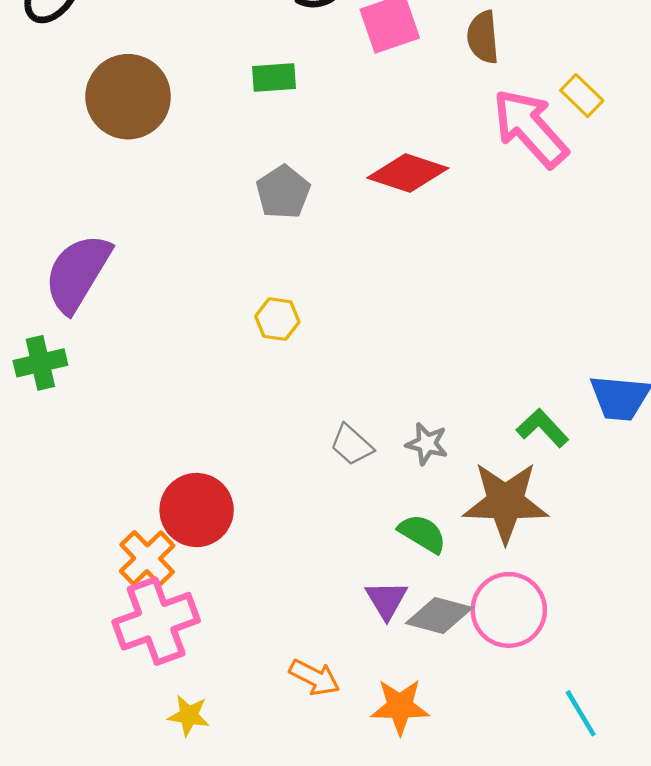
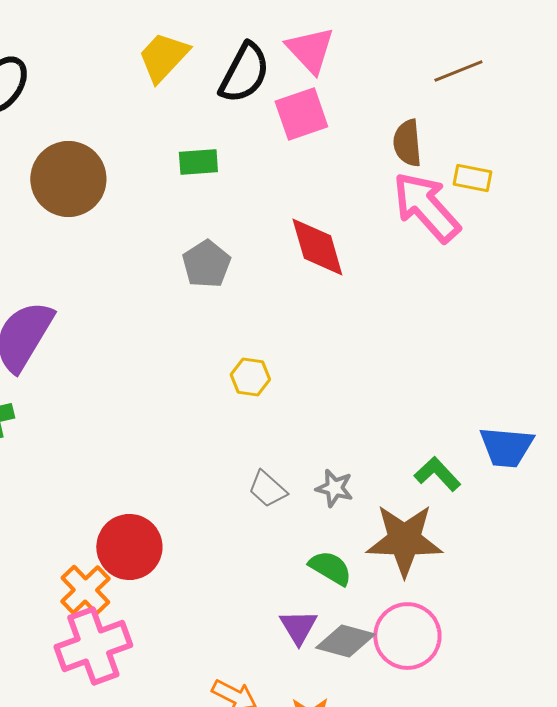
brown semicircle: (483, 37) -> (407, 143), moved
yellow rectangle: (582, 96) -> (472, 178), turned -33
red diamond: (408, 173) -> (317, 247), turned 56
yellow hexagon: (277, 319) -> (250, 377), moved

